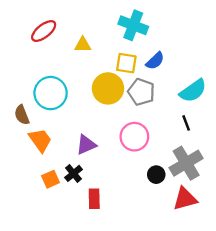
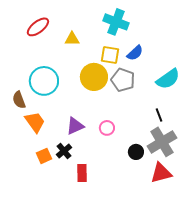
black line: (186, 123) -> (159, 115), moved
pink circle: (134, 137) -> (107, 128), moved, size x0.6

